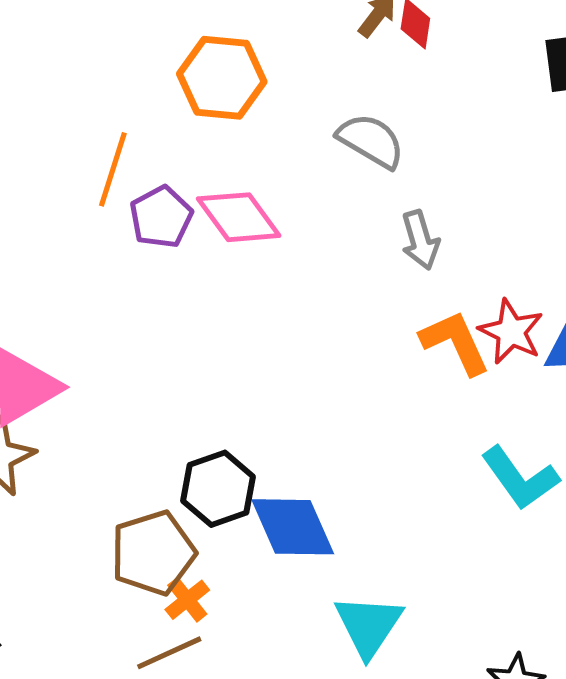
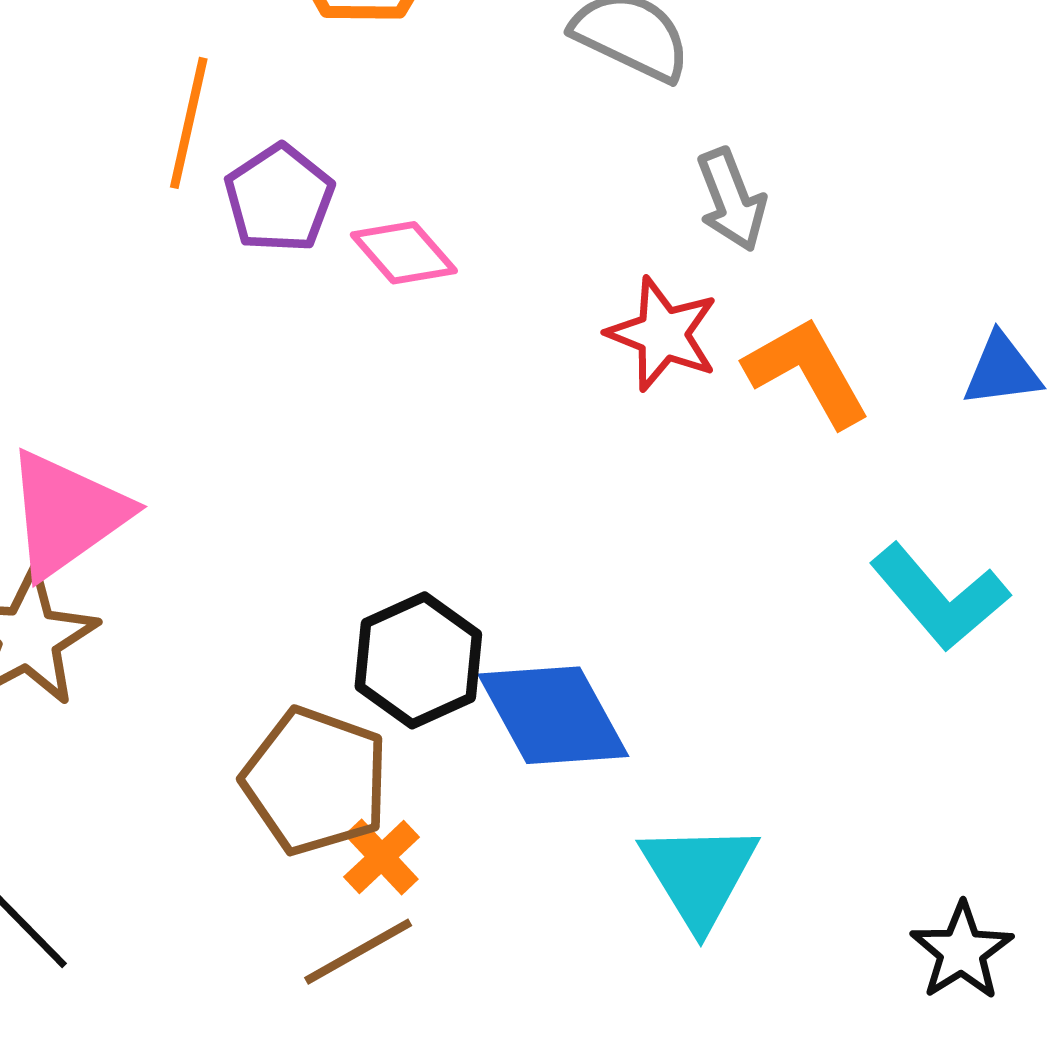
pink diamond: (239, 217) -> (404, 253), moved, size x0.7
red star: (511, 332) -> (663, 334), moved
brown pentagon: (153, 553) -> (315, 781), turned -30

